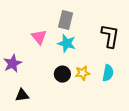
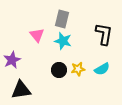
cyan semicircle: (108, 73) -> (102, 69), turned 49
black triangle: (22, 95) -> (21, 90), size x1.5

